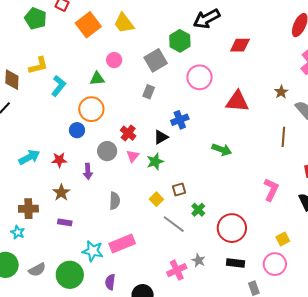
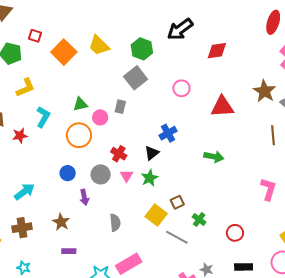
green hexagon: (180, 41) -> (142, 49), moved
pink circle: (114, 60) -> (100, 117), moved
yellow L-shape: (38, 66) -> (25, 88), moved
pink circle: (200, 77) -> (181, 88), size x0.7
gray rectangle: (149, 92) -> (120, 107), moved
brown star: (281, 92) -> (264, 91), size x1.6
blue circle: (77, 130) -> (68, 173), moved
red star: (59, 160) -> (20, 136), moved
yellow square: (156, 199) -> (156, 215), size x1.5
brown cross: (28, 209) -> (22, 228), moved
red circle: (232, 228) -> (235, 233), size x0.6

